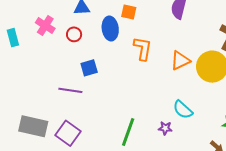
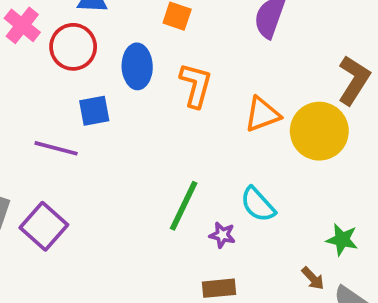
blue ellipse: (110, 28) -> (137, 66), moved
red circle: (74, 34) -> (73, 47), size x1.6
green line: (128, 132) -> (184, 206), moved

